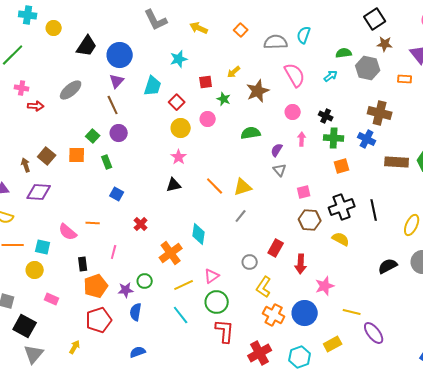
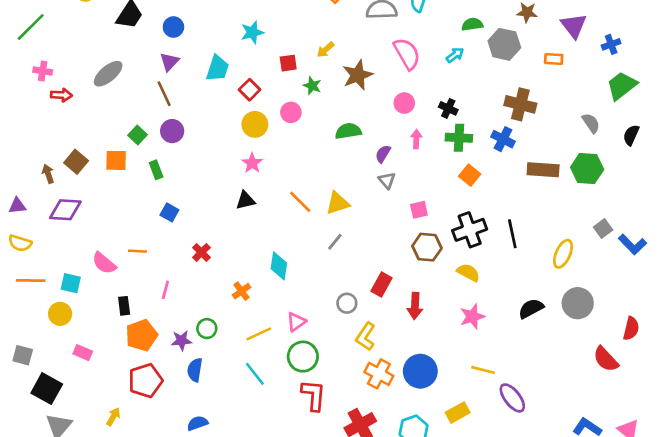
blue circle: (120, 55) -> (173, 27), size x0.6
orange square: (342, 166) -> (470, 175), turned -35
orange cross: (171, 253) -> (241, 291), size x0.6
pink star: (325, 286) -> (472, 317), moved

